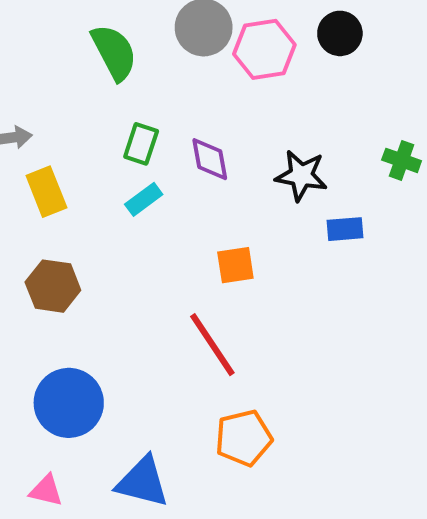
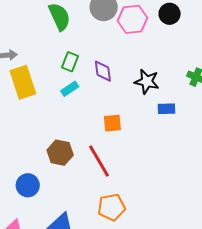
yellow rectangle: (46, 192) -> (23, 82), size x1.4
brown hexagon: (53, 286) -> (60, 153), moved
blue circle: (69, 403) -> (28, 185), size x0.7

